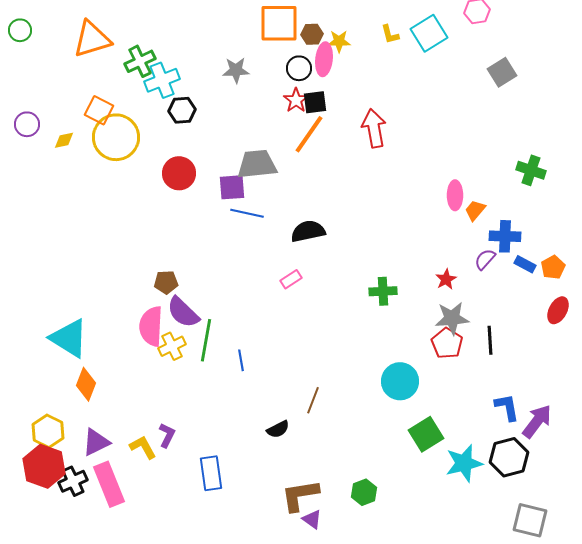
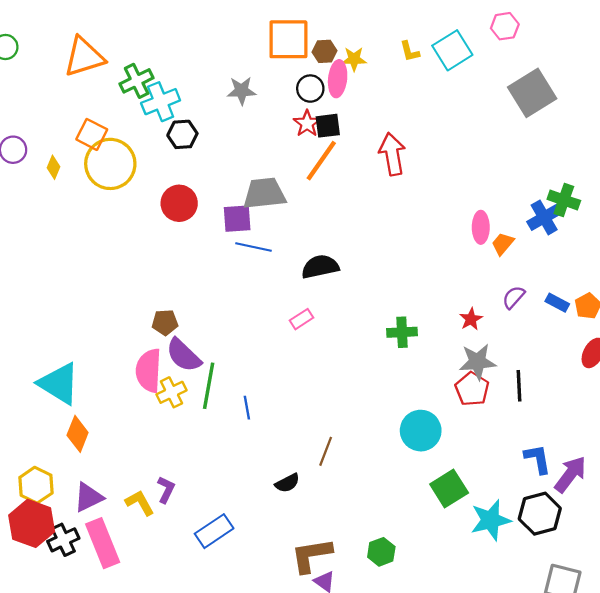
gray square: (502, 72) -> (532, 93), size x1.5
yellow diamond: (64, 140) -> (53, 167), turned -55
blue cross: (505, 236) -> (544, 217), moved, turned -32
blue rectangle: (211, 473) -> (214, 531), turned 64

